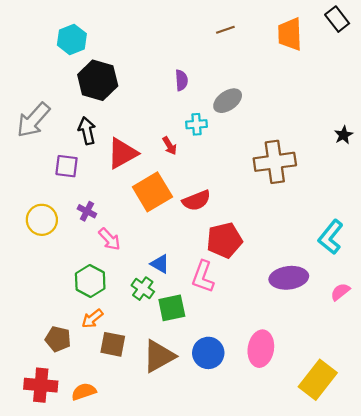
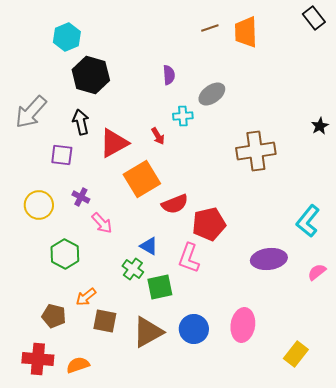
orange trapezoid: (290, 34) -> (246, 32), moved
red semicircle: (196, 200) -> (175, 204), moved
green hexagon: (90, 281) -> (65, 254), moved
yellow rectangle: (318, 380) -> (296, 354), size x0.7

